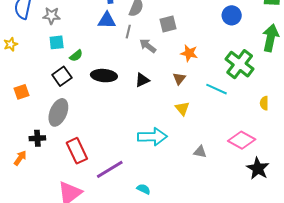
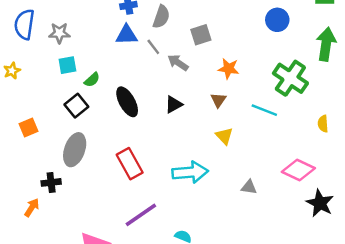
gray line: (128, 32) -> (153, 47), turned -48
black ellipse: (104, 76) -> (127, 102), turned 60
red rectangle: (77, 151) -> (130, 164), moved

